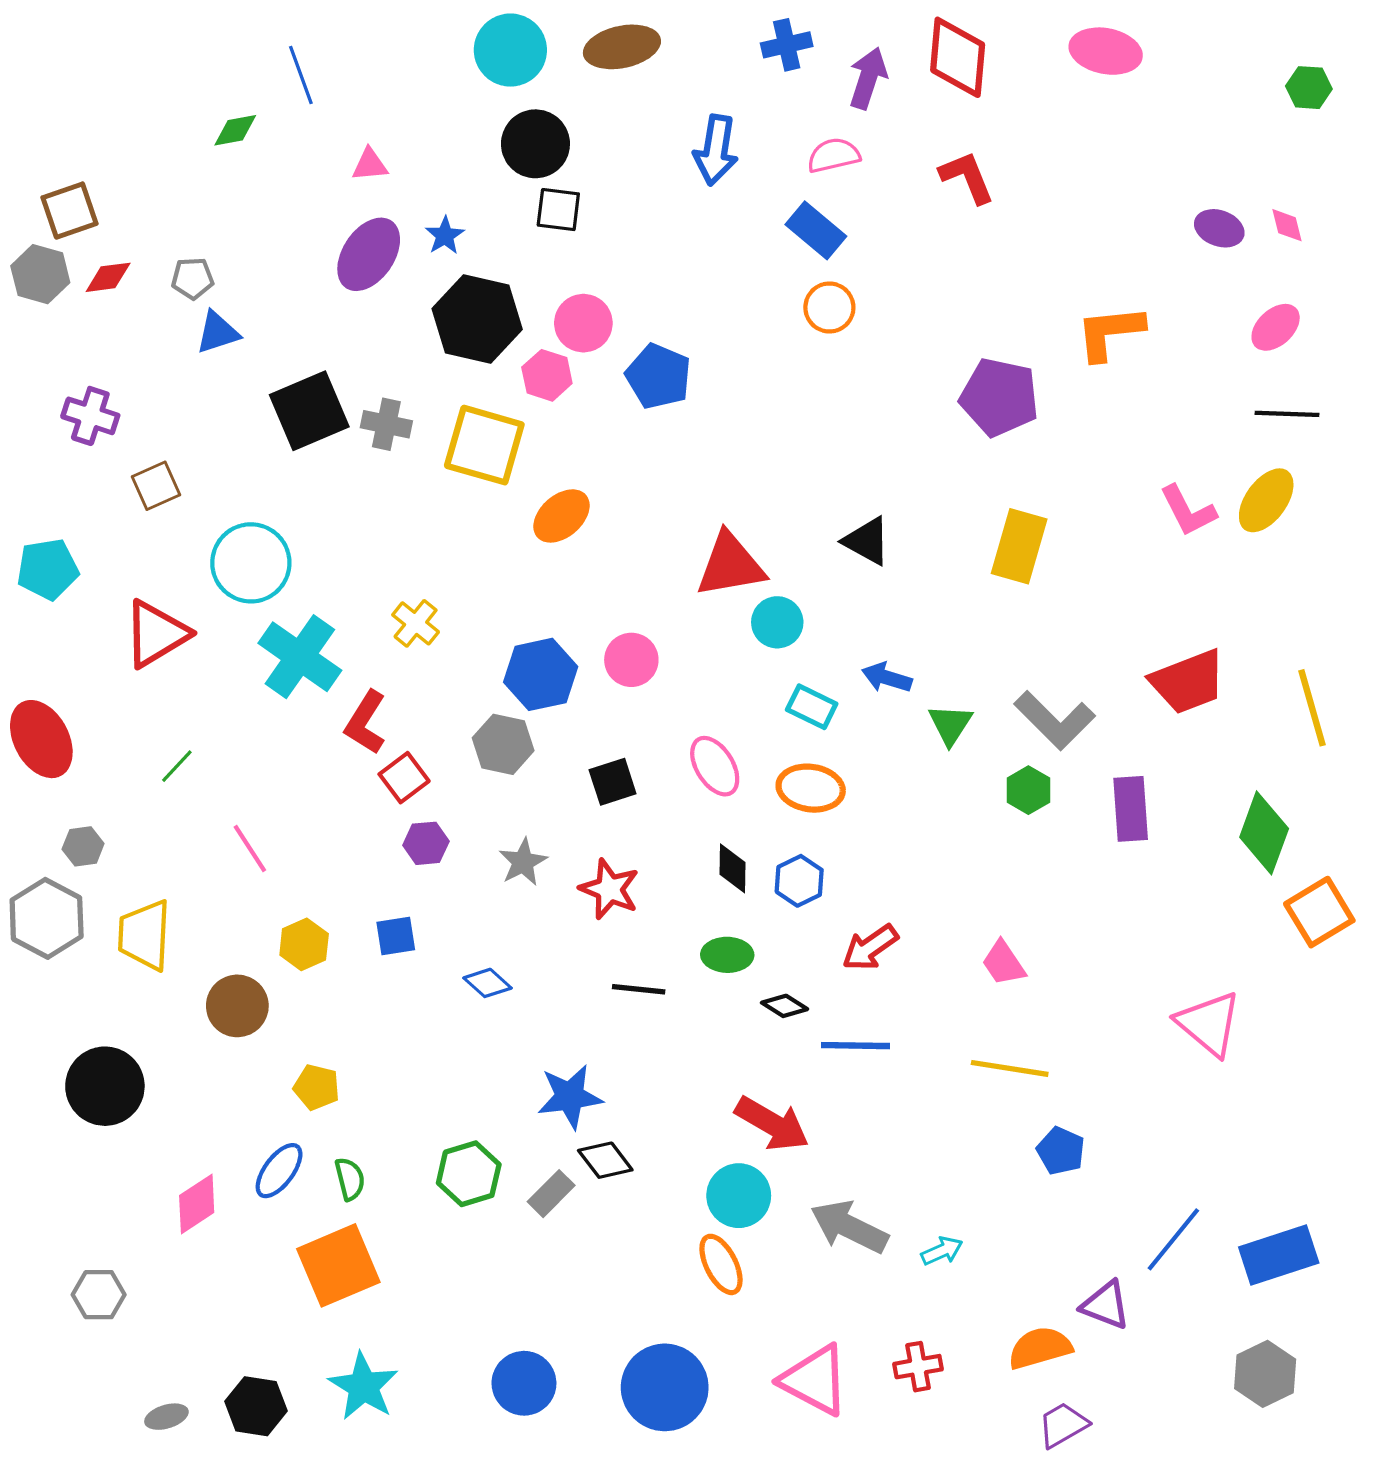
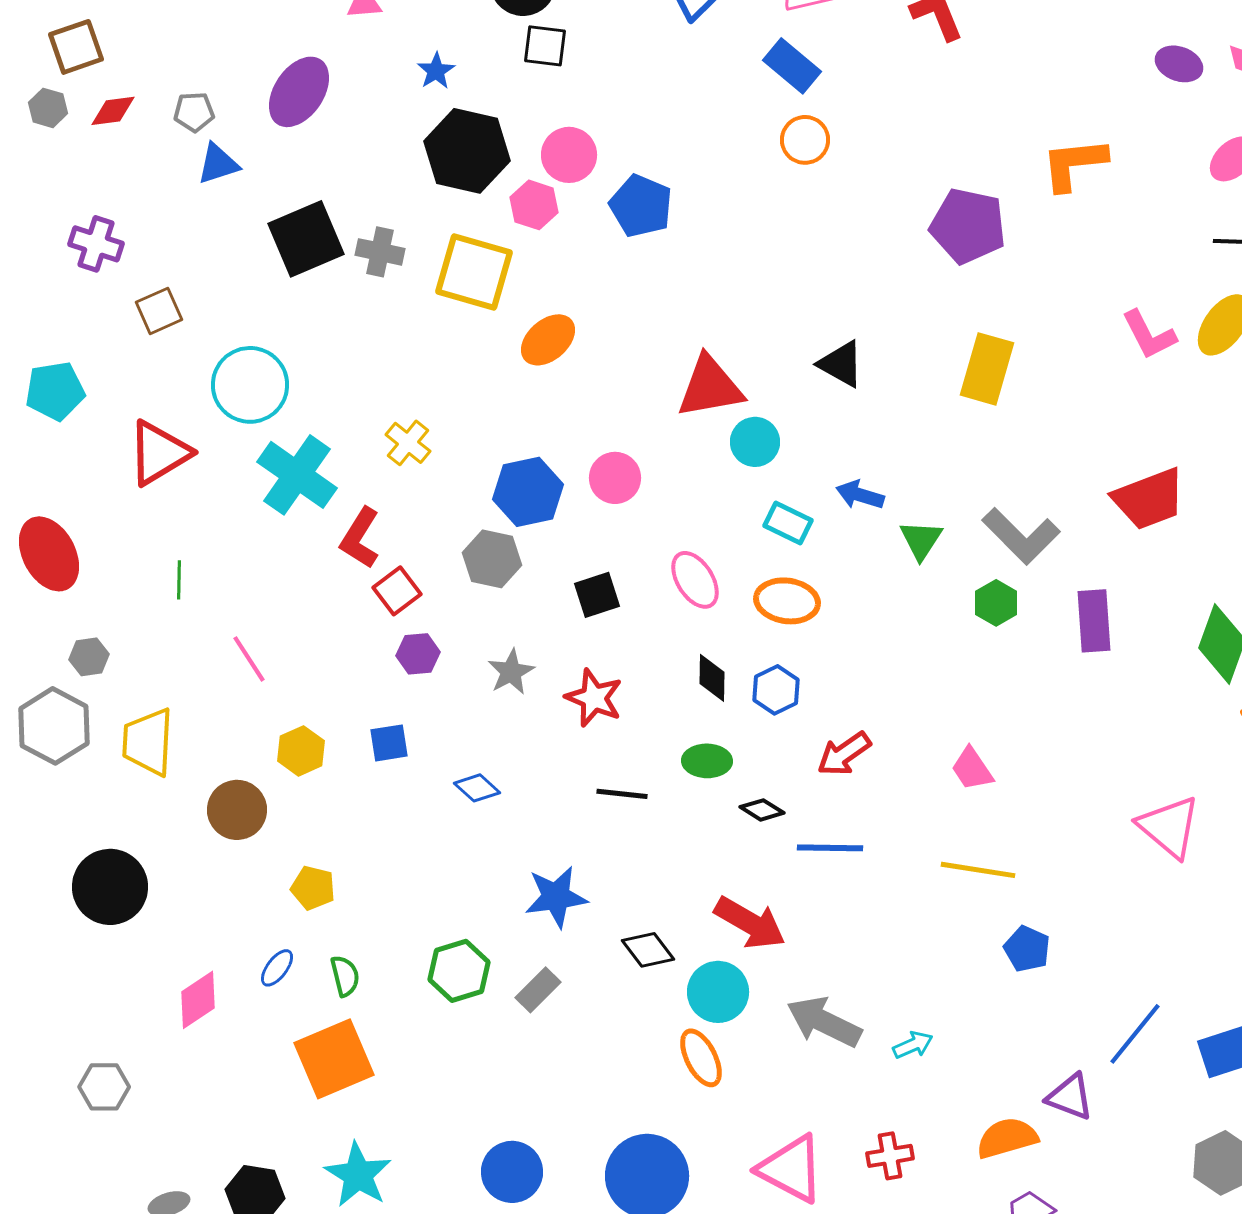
purple ellipse: (369, 254) -> (299, 92), moved
gray hexagon: (40, 274) -> (48, 108), size x0.7
green line: (177, 766) -> (179, 580), turned -42
black diamond: (605, 1160) -> (648, 950), moved
blue ellipse: (279, 1171) -> (277, 968), size x0.7

